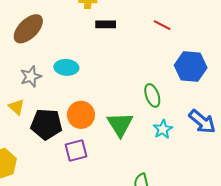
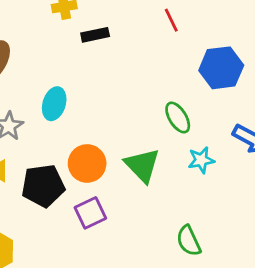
red line: (162, 25) -> (171, 20), turned 48
cyan ellipse: (66, 67) -> (54, 104), turned -65
cyan star: (163, 129) -> (201, 160), turned 30

